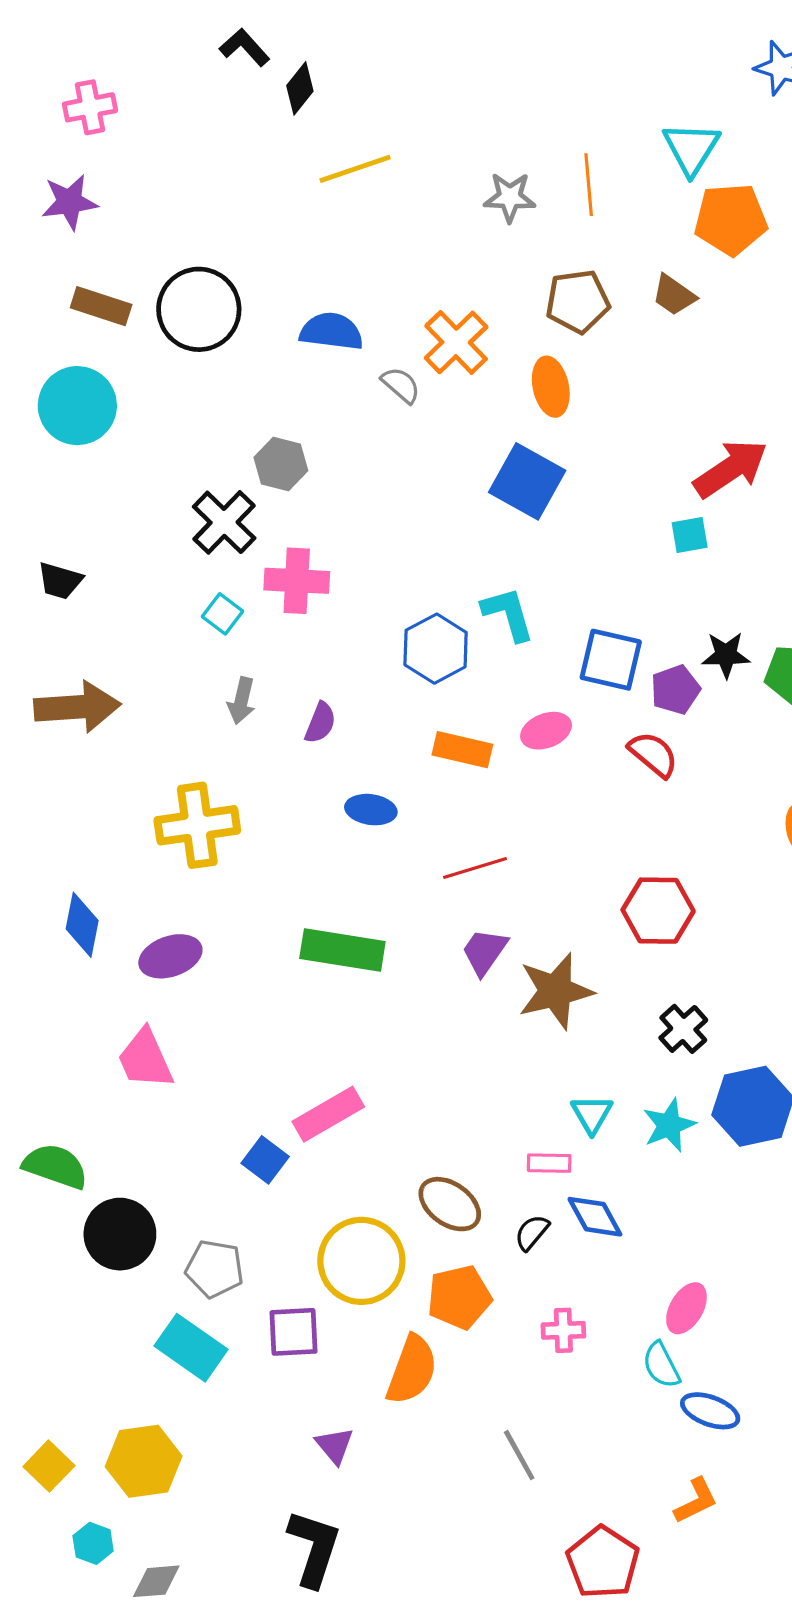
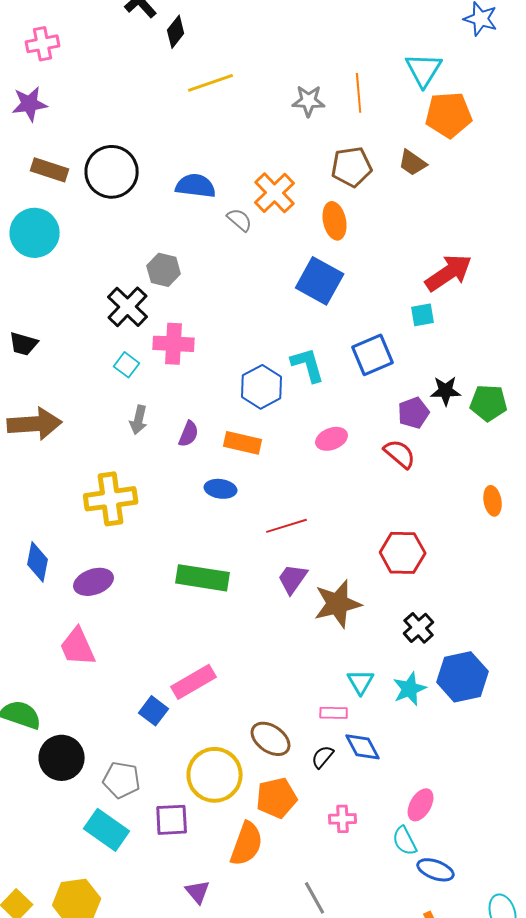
blue square: (611, 660) -> (373, 355), moved, turned -36
orange rectangle: (462, 750) -> (243, 443), moved

